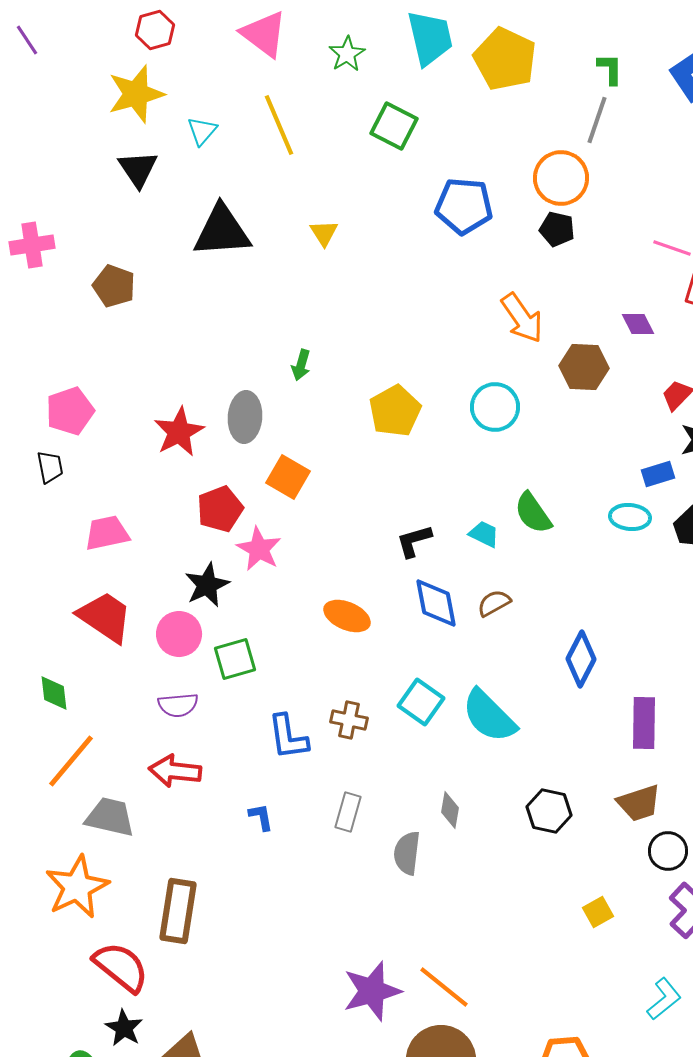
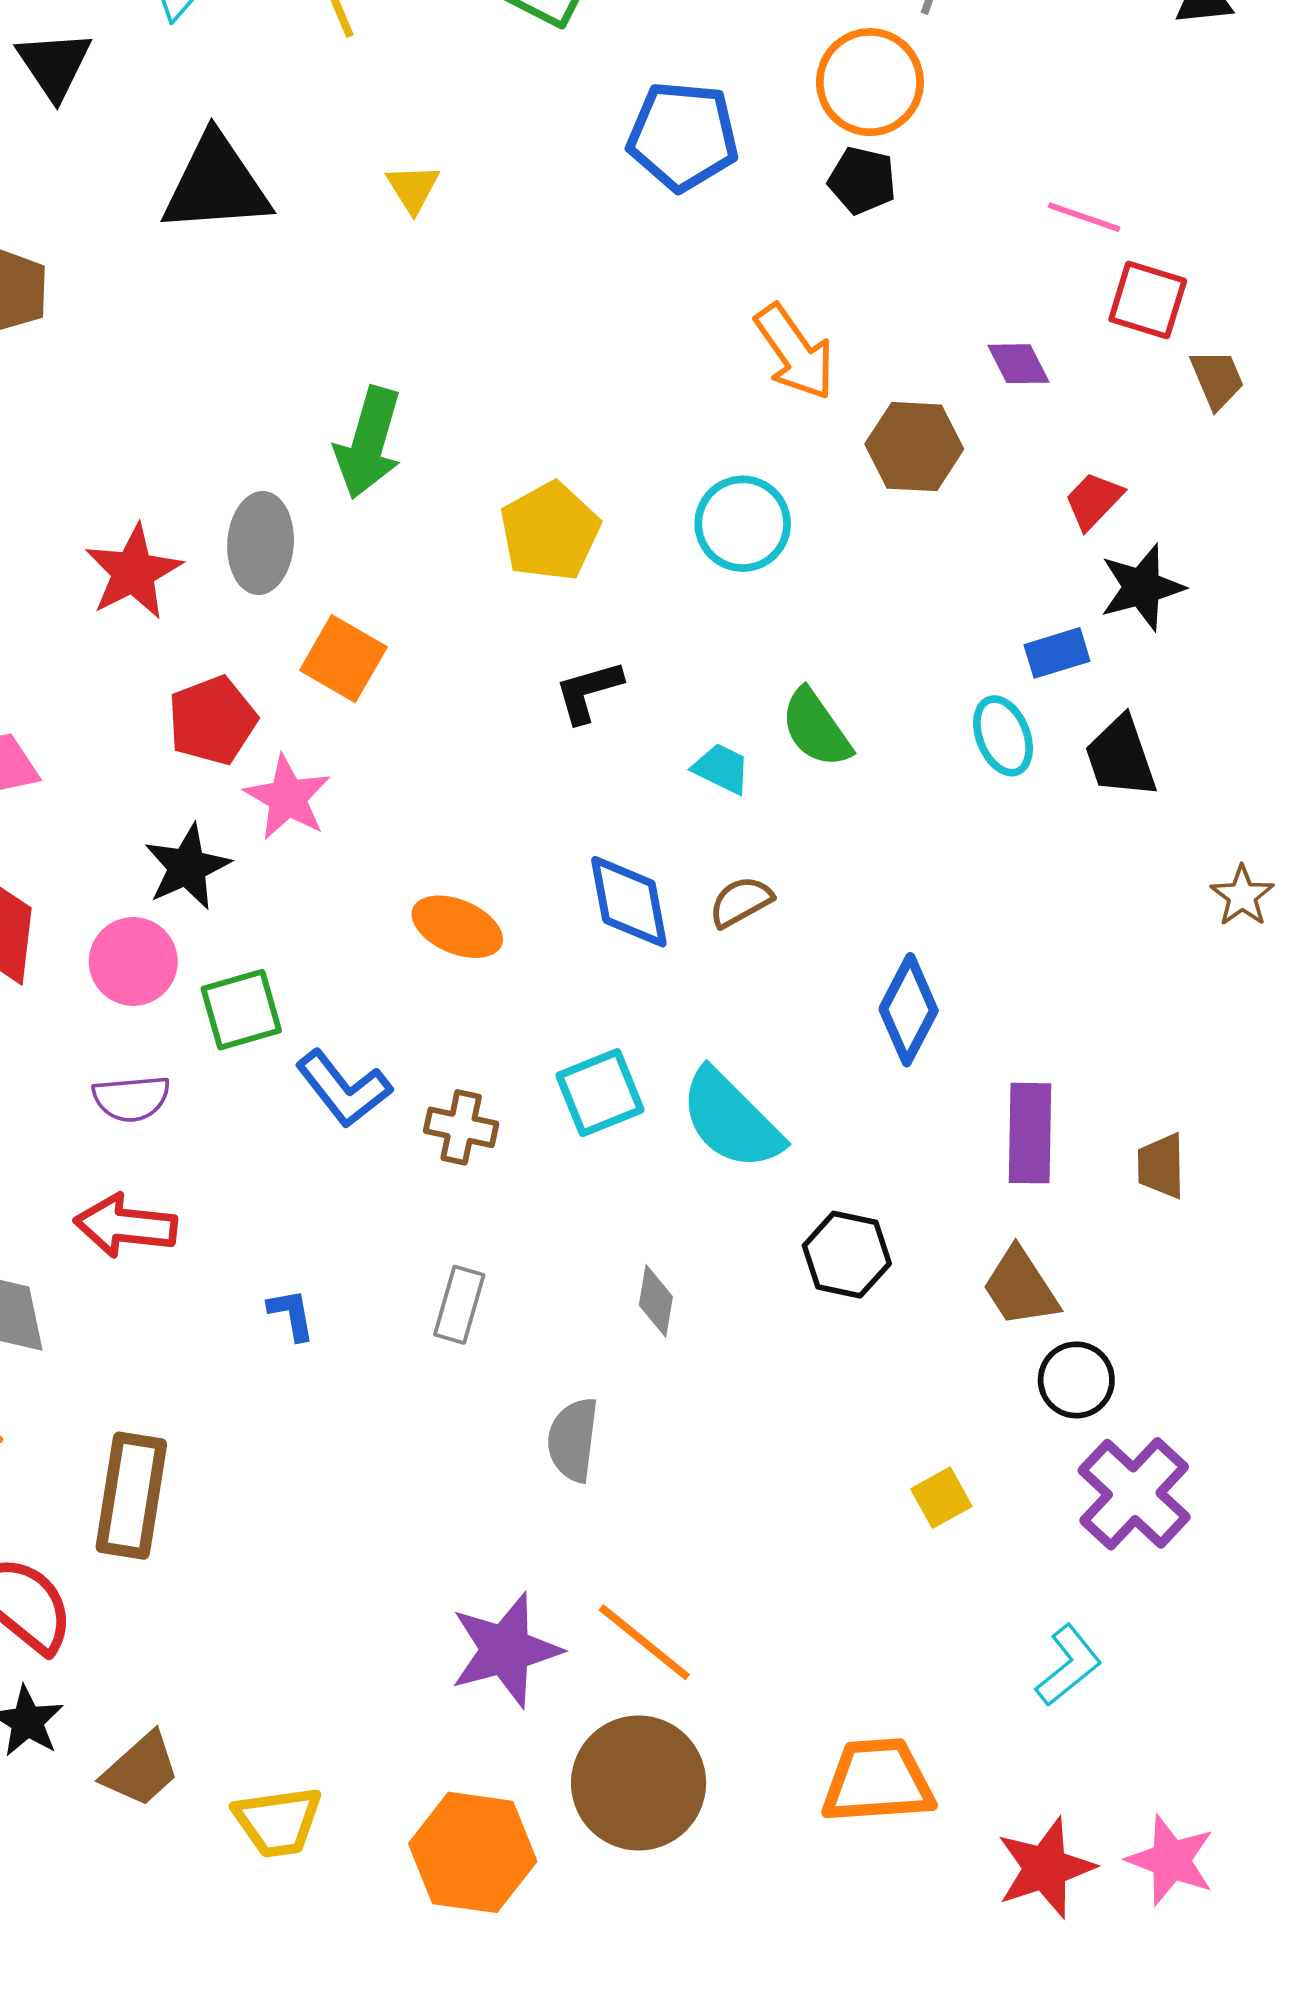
green arrow: (301, 365) -> (369, 443), size x1.8
cyan ellipse: (630, 517) -> (1003, 736), turned 63
black L-shape: (414, 541) -> (588, 691), moved
cyan square: (421, 702) -> (600, 1093), turned 33
blue L-shape: (288, 737) -> (343, 1089), moved, turned -30
brown trapezoid: (639, 803) -> (1020, 1287), turned 75
black hexagon: (549, 811) -> (847, 1255), moved
gray semicircle: (407, 853) -> (573, 1440), moved

